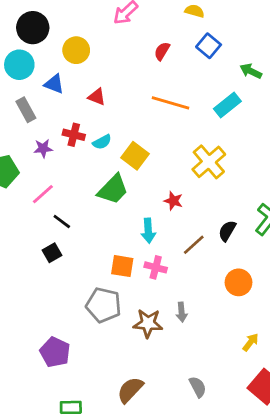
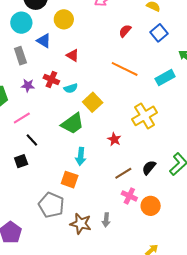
cyan arrow: (148, 231) -> (81, 156), moved
pink cross: (156, 267) -> (129, 196), moved

